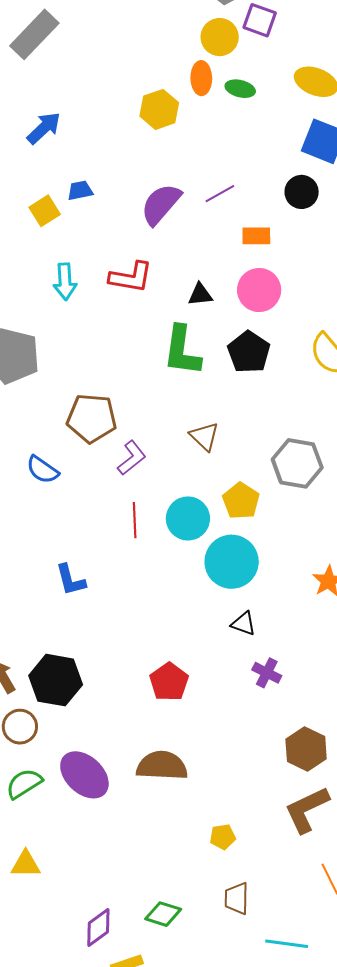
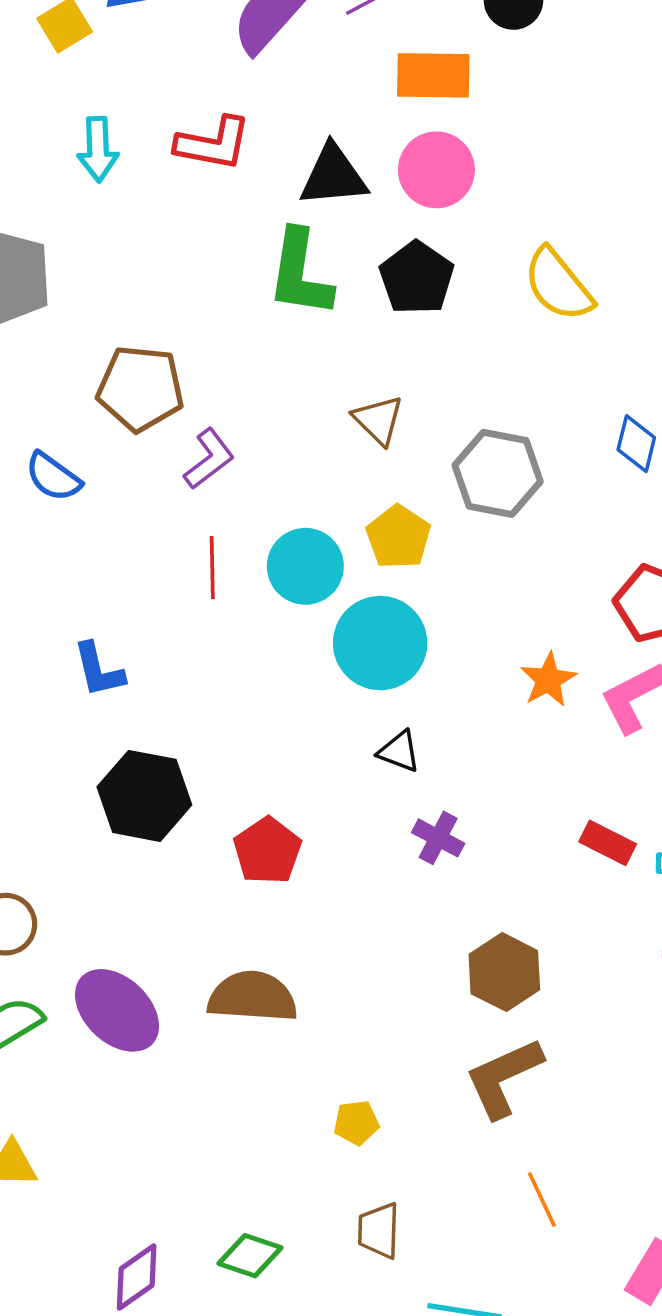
orange rectangle: (256, 236) -> (433, 75), size x1.5
black triangle: (200, 294) -> (333, 176), size x1.6
brown triangle: (204, 436) -> (378, 420), moved
black hexagon: (56, 680) -> (144, 796), moved

